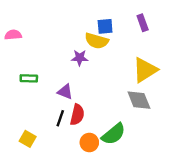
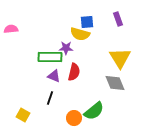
yellow triangle: (145, 70) -> (120, 58), turned -30
green rectangle: (29, 78) -> (50, 57), moved, size x1.6
red semicircle: (77, 115) -> (74, 72), moved

